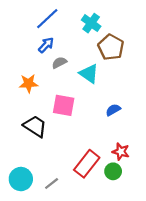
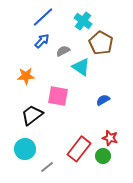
gray semicircle: (59, 63) -> (63, 51), moved
black trapezoid: (35, 126) -> (32, 115), turned -70
cyan circle: (21, 179) -> (25, 149), moved

